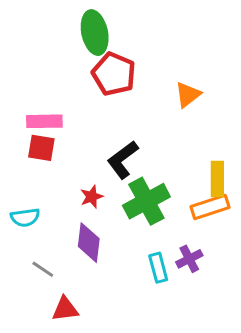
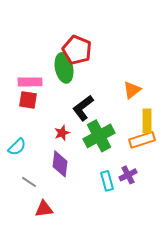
green ellipse: (95, 33) -> (64, 68), moved
orange triangle: (188, 95) -> (132, 90), moved
cyan semicircle: (25, 217) -> (17, 147), turned -36

